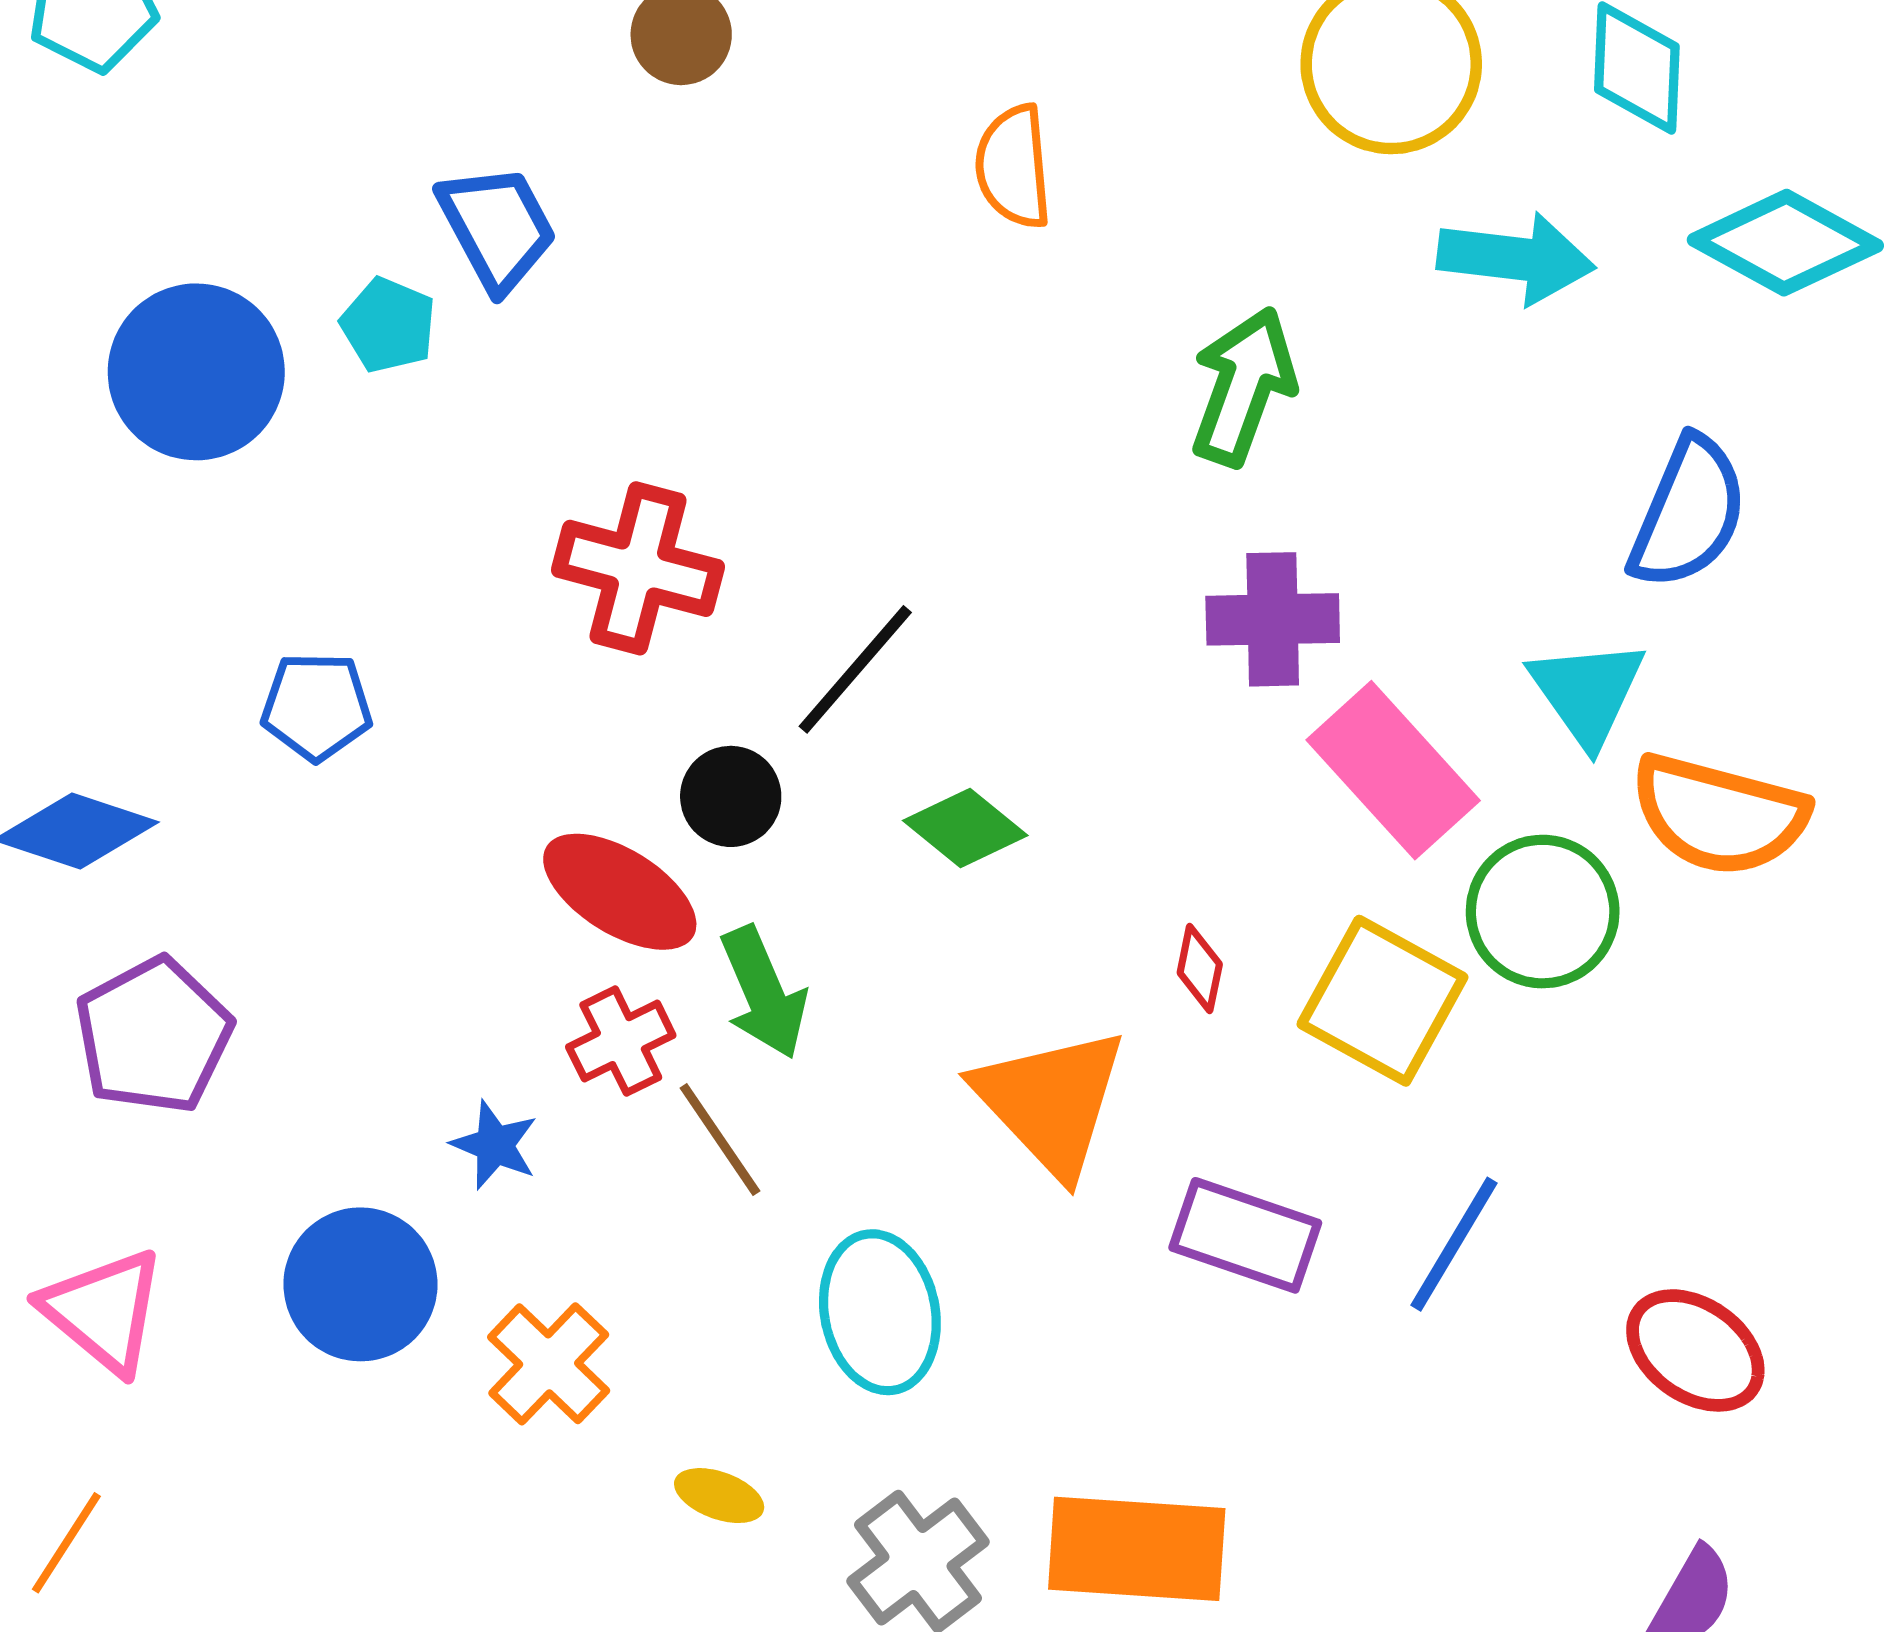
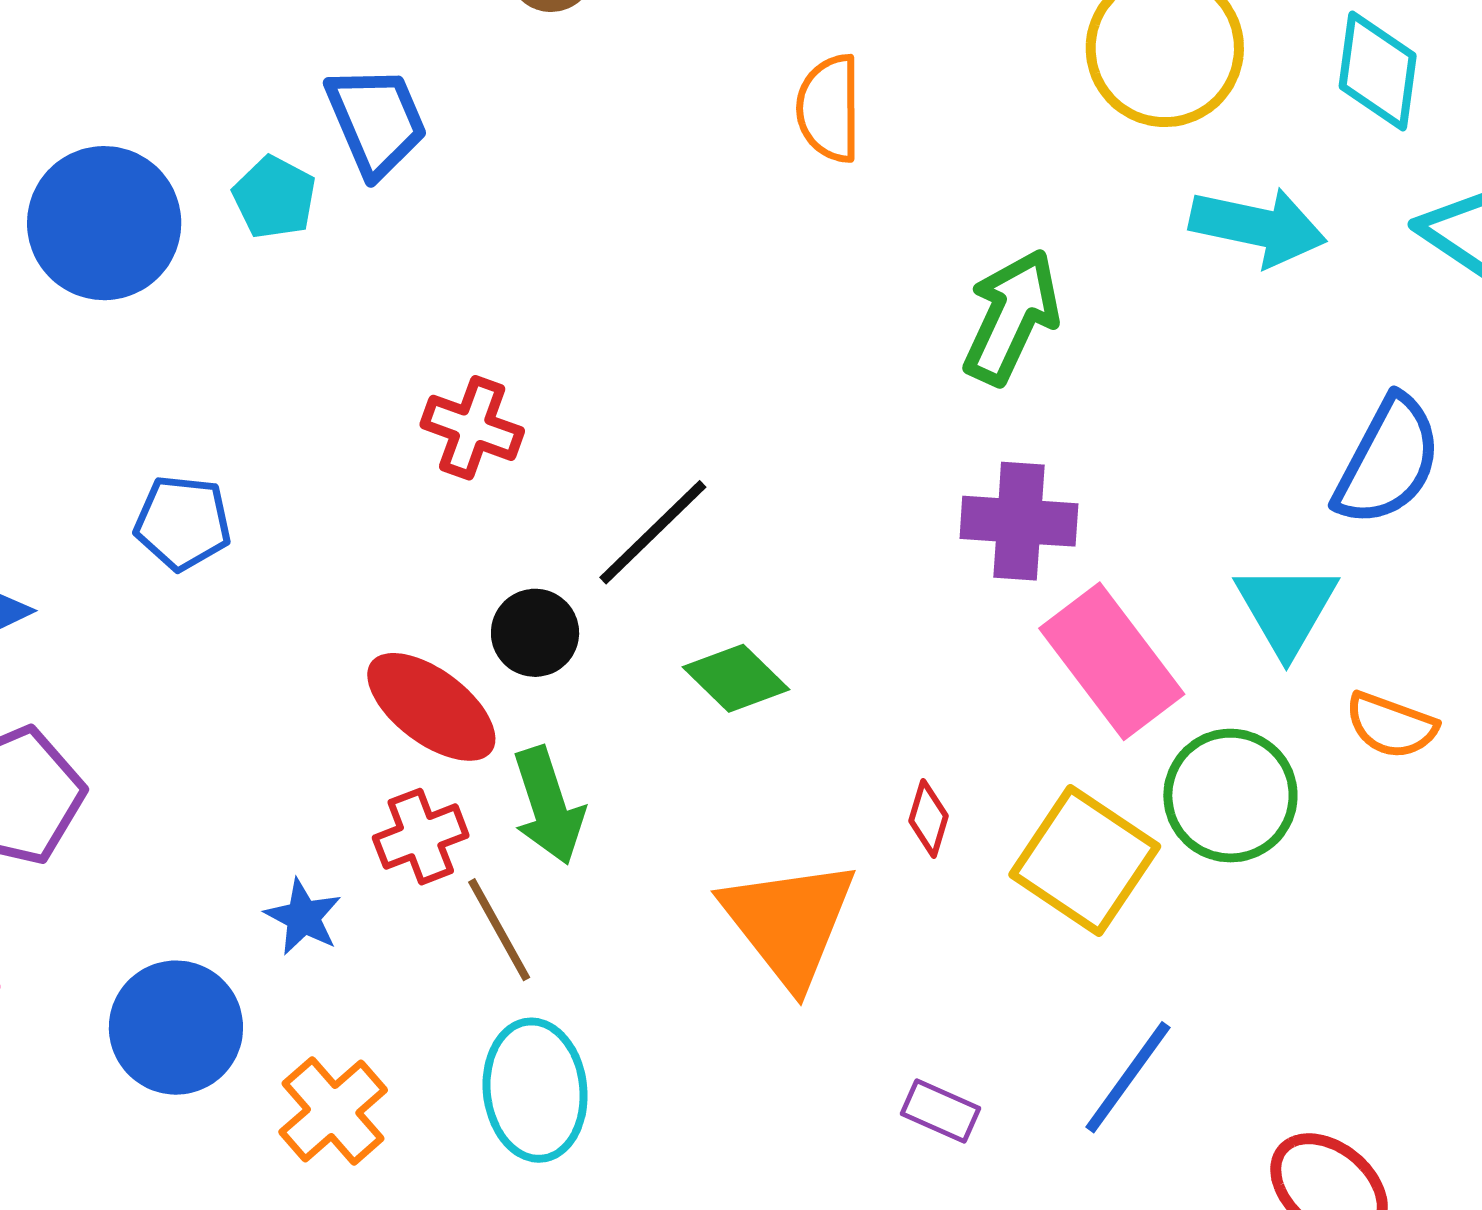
red cross: (638, 568) -> (472, 428), size x0.7
orange semicircle: (1719, 815) -> (1391, 725), size x0.6
purple rectangle: (1245, 1235) -> (940, 1111), moved, size x0.6
cyan ellipse: (880, 1312) -> (535, 1090), moved

